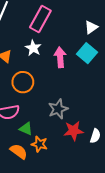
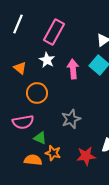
red star: (74, 131) -> (86, 156), moved
orange semicircle: (19, 151) -> (33, 160), turned -30

